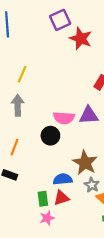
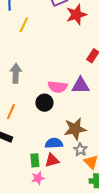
red star: (81, 39) -> (76, 15), turned 30
yellow line: (22, 74) -> (24, 25), moved
brown star: (85, 163) -> (75, 129), turned 30

